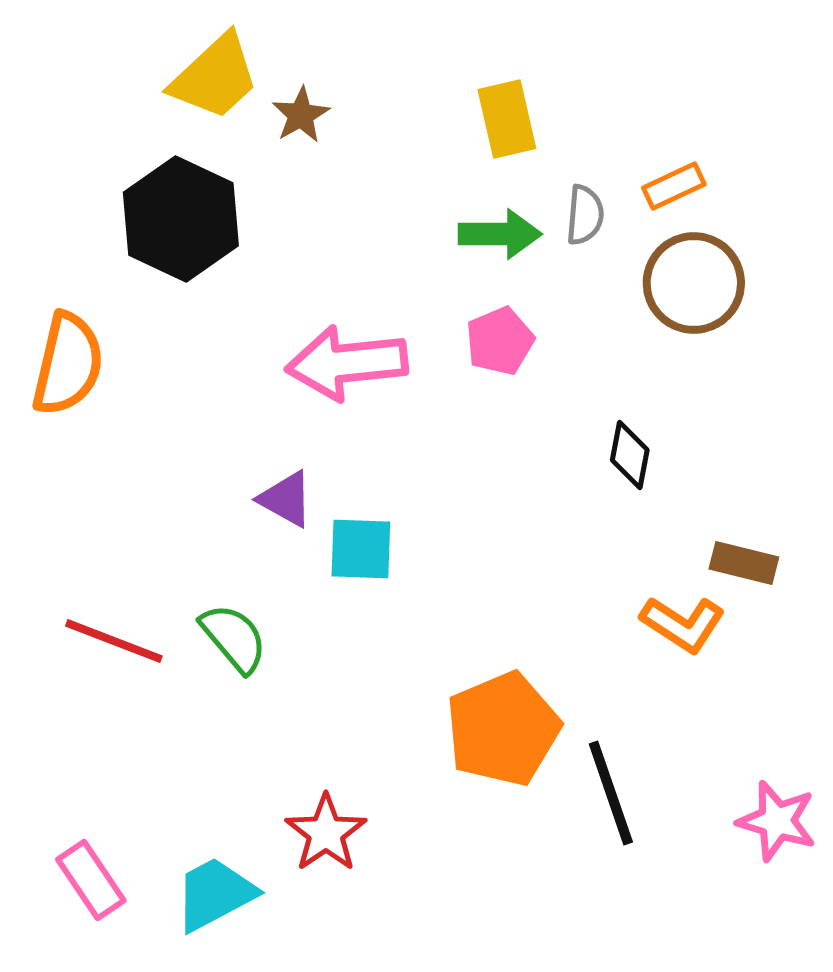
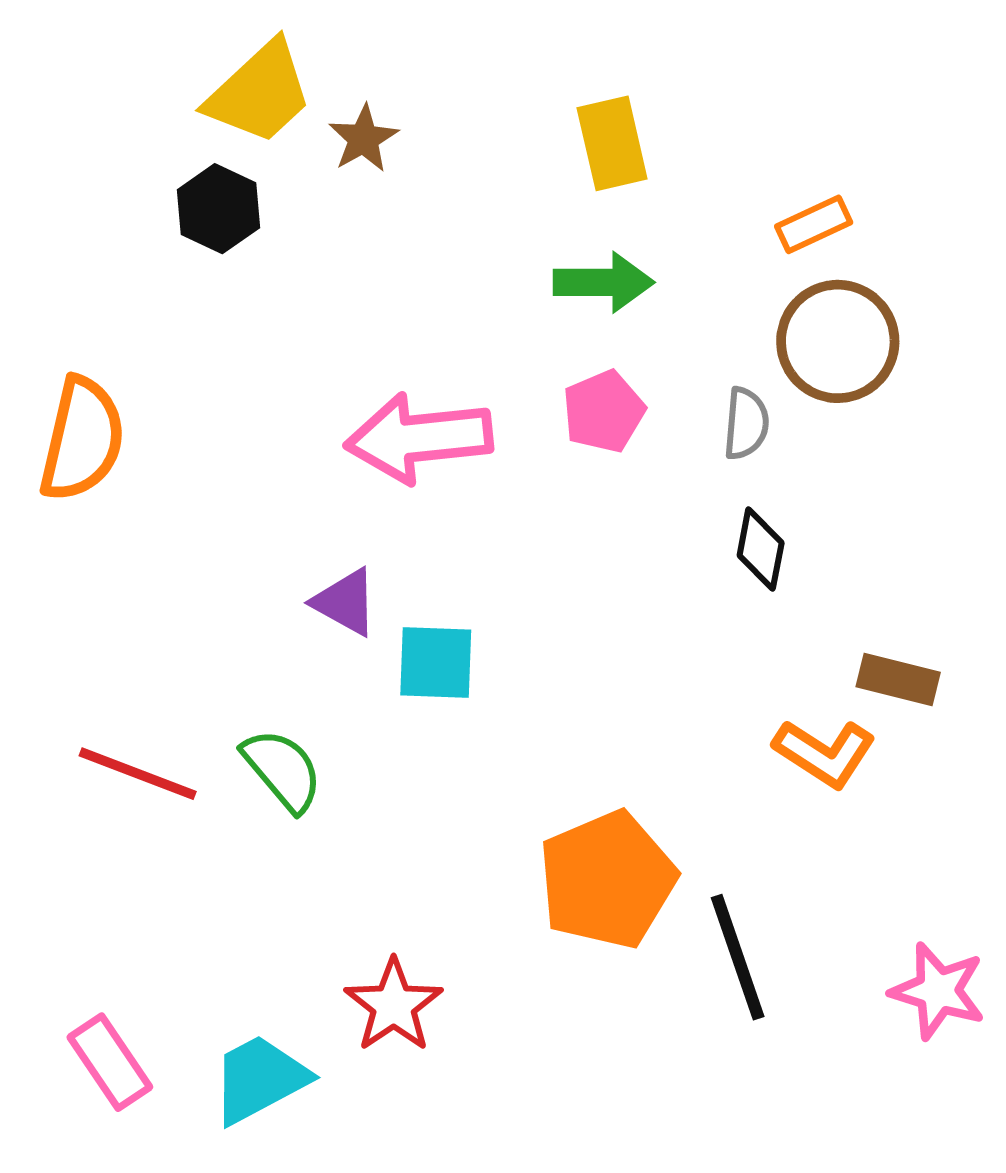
gray semicircle: (585, 215) -> (746, 424), moved
black hexagon: (181, 219) -> (218, 209), moved, size x0.6

